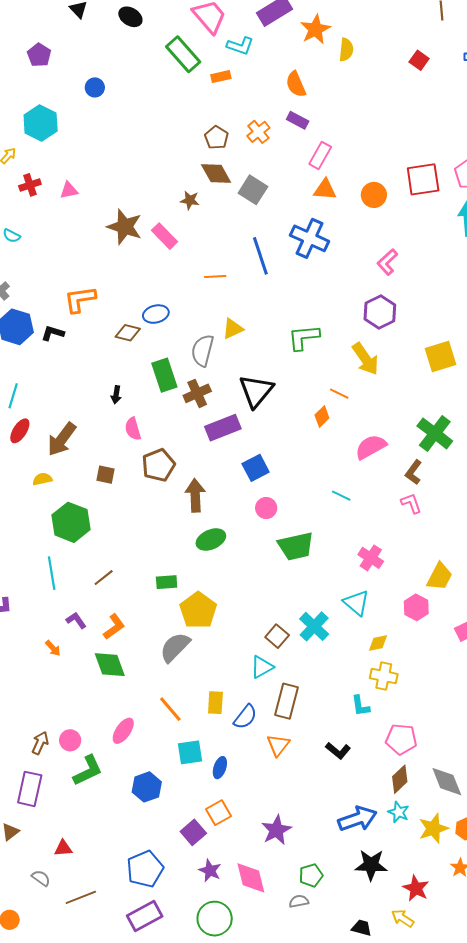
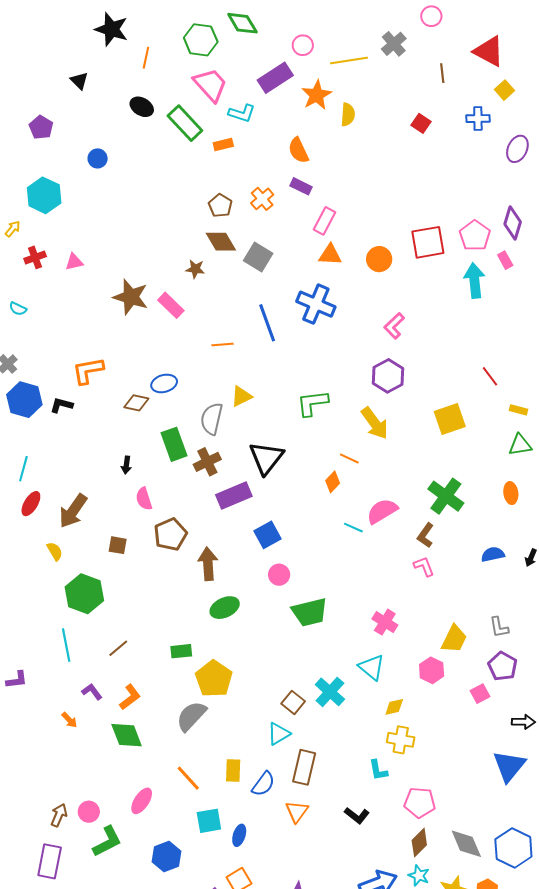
black ellipse: (130, 17) -> (142, 107), moved
yellow semicircle: (42, 479) -> (55, 551), turned 72
cyan line: (341, 496) -> (353, 528), moved

